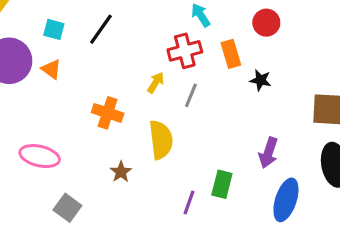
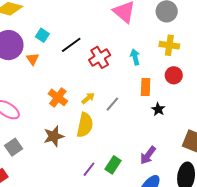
red cross: (185, 51) -> (100, 57), moved, turned -35
yellow arrow: (156, 83) -> (88, 98), moved
brown star: (121, 172) -> (54, 136), size x1.5

